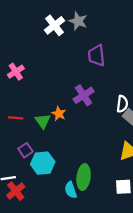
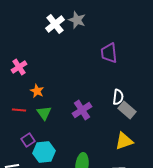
purple trapezoid: (96, 55) -> (109, 53), moved
purple cross: (84, 95) -> (82, 110), moved
orange star: (59, 114) -> (37, 91), moved

